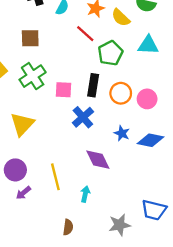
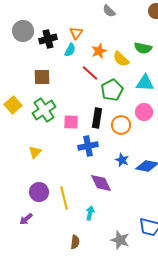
pink circle: (147, 99) -> (144, 112), moved
blue cross: (83, 117) -> (88, 146), turned 30
yellow triangle: (22, 124) -> (35, 152), size x0.6
purple circle: (15, 170) -> (39, 192), moved
purple arrow: (23, 193) -> (26, 219), moved
gray star: (120, 225) -> (120, 240), turned 30

